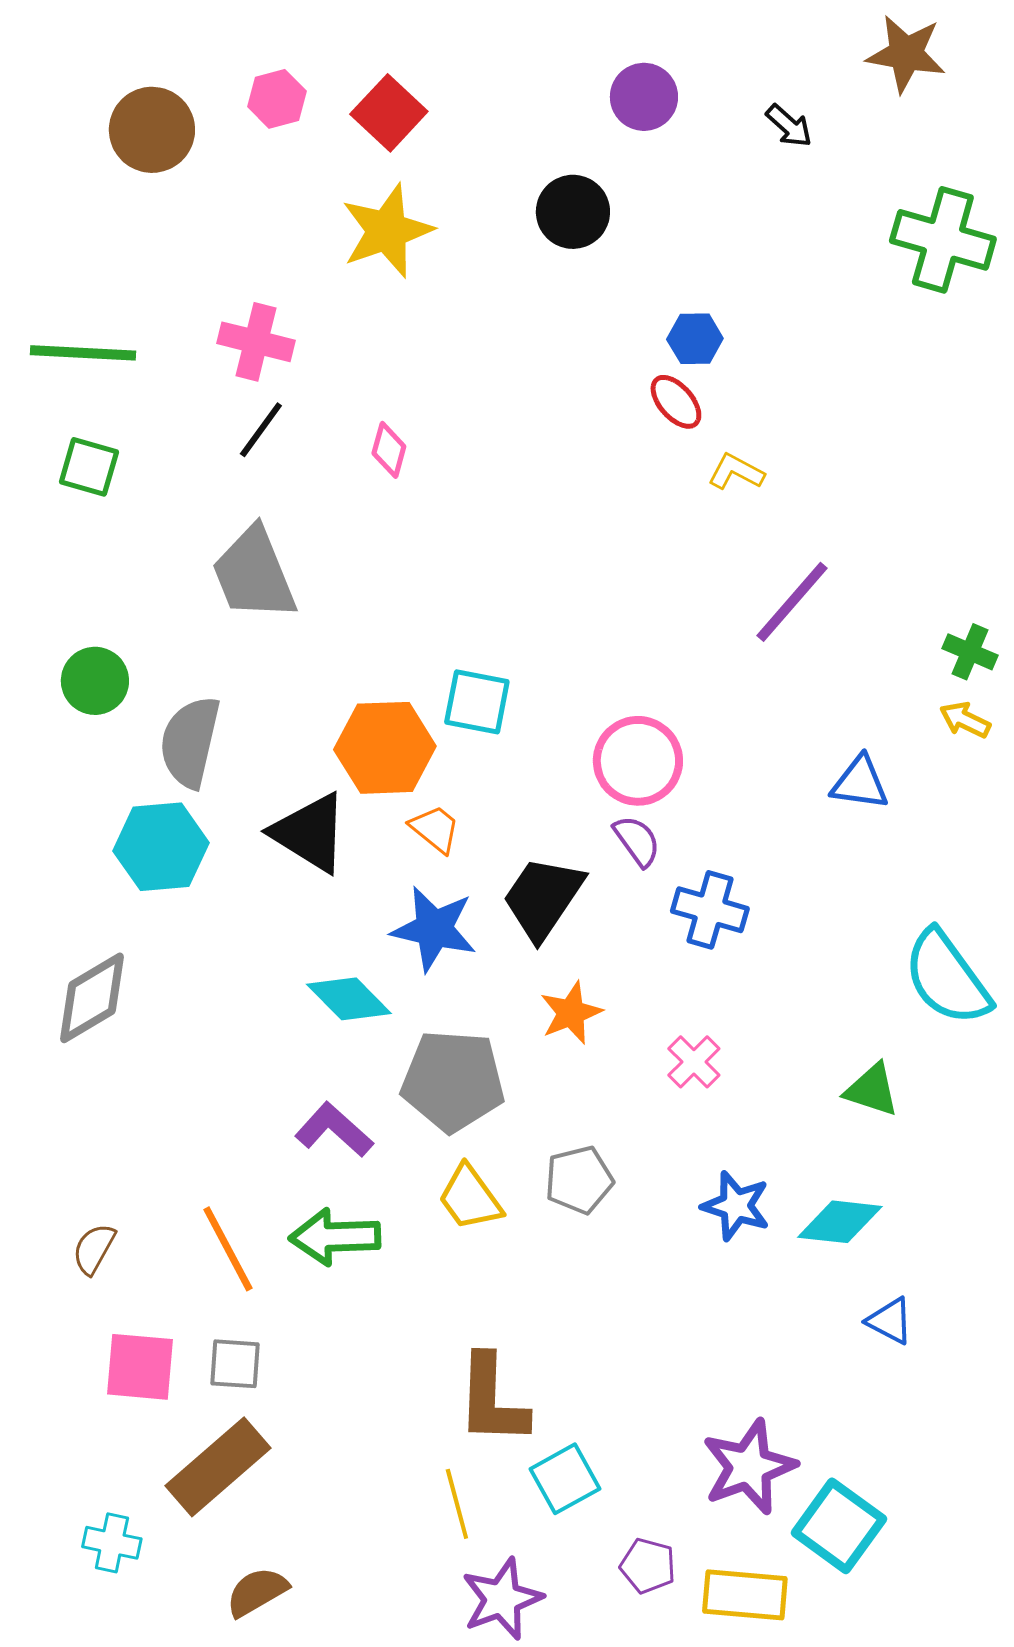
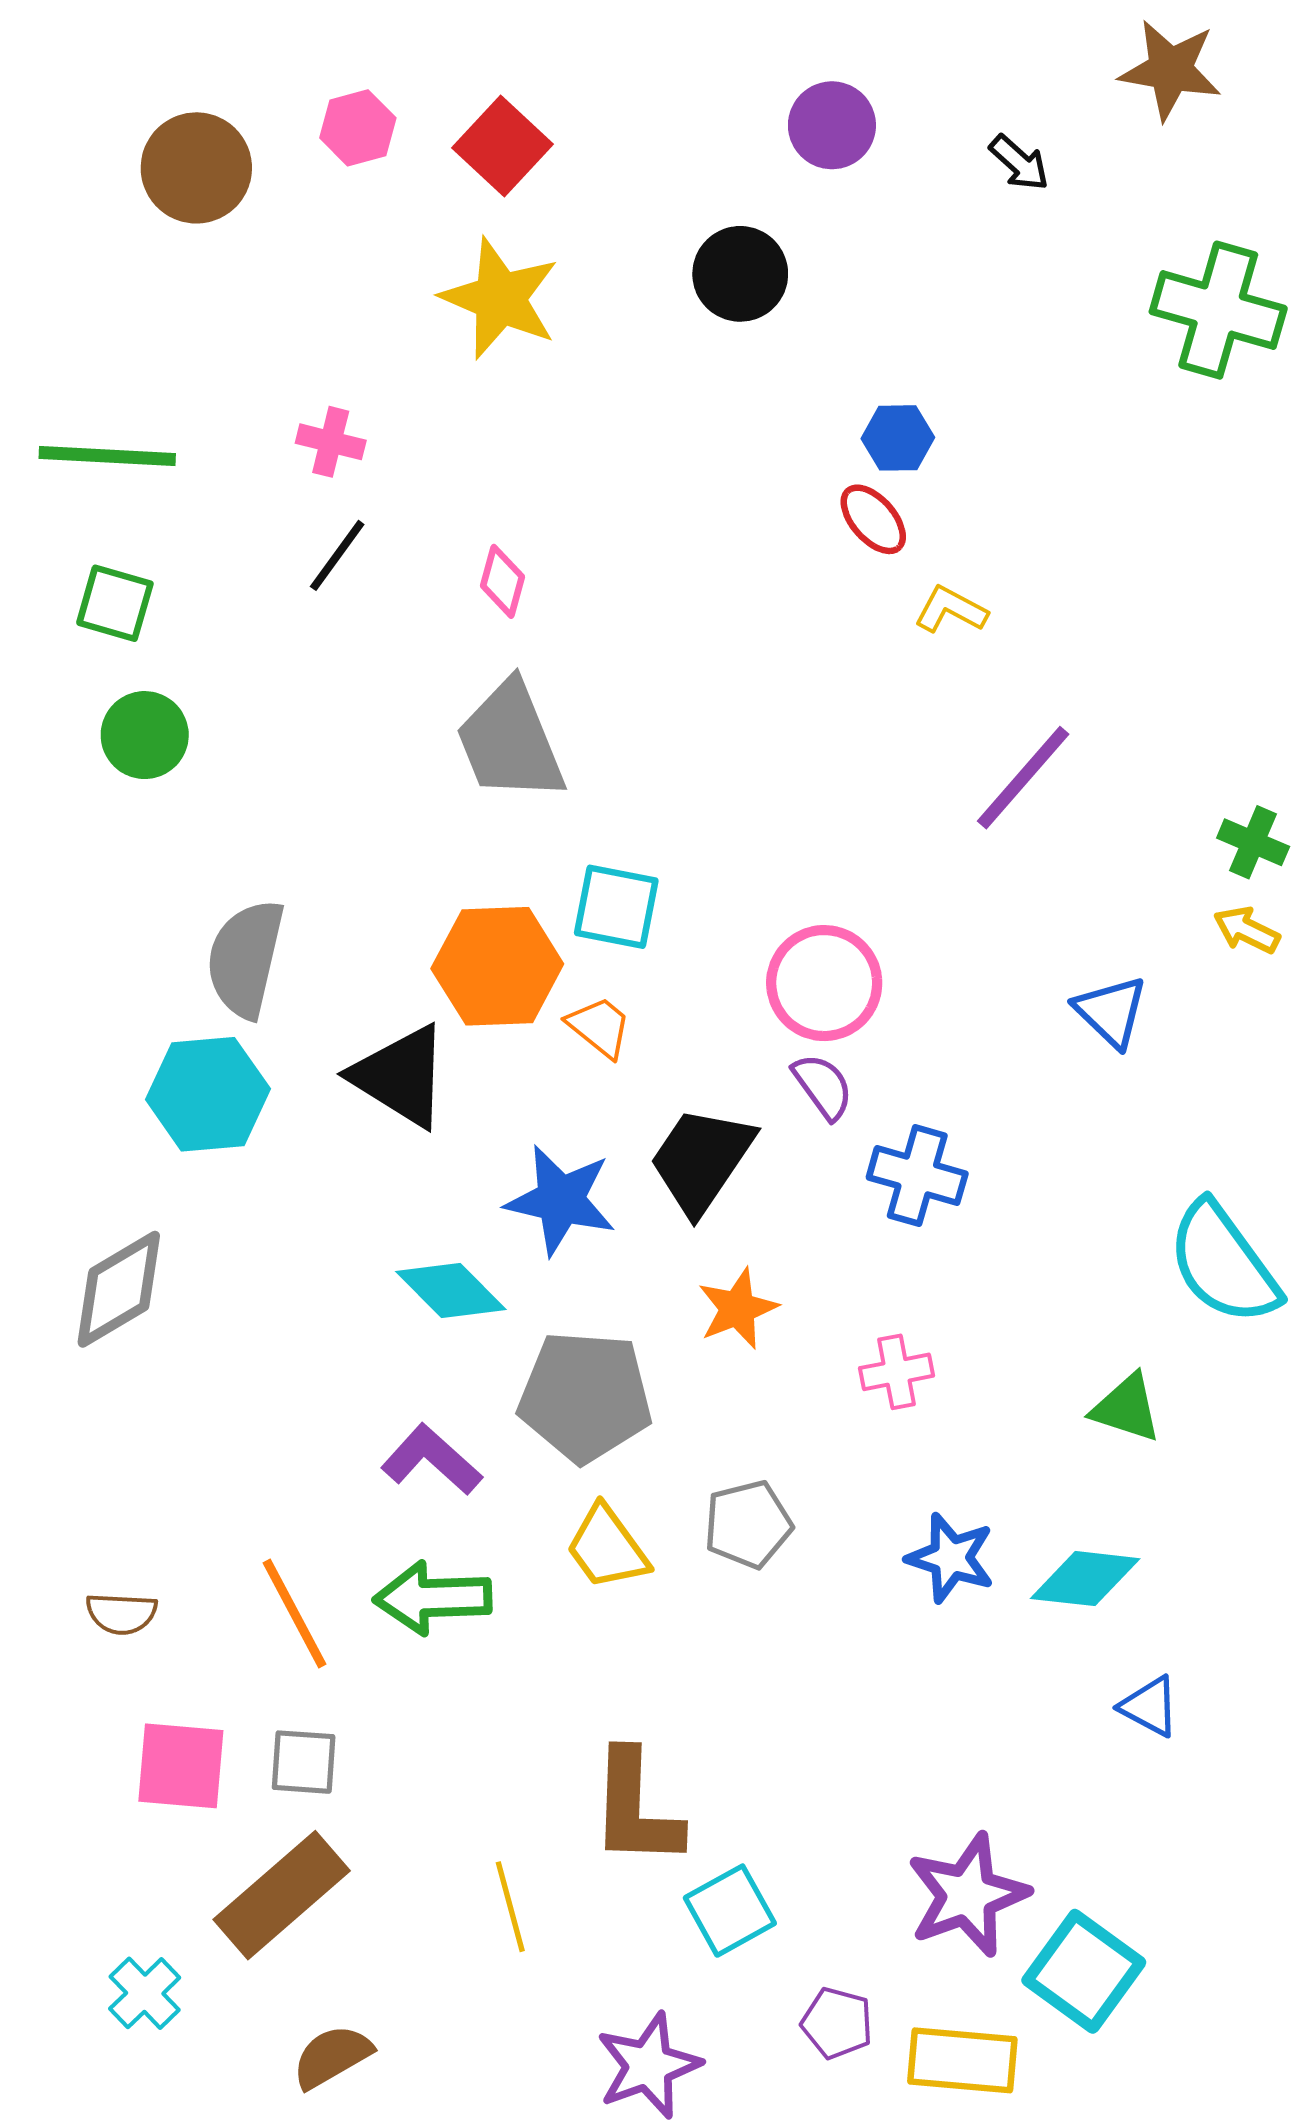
yellow star: (387, 231) -> (500, 298), turned -30
pink cross: (256, 342) -> (331, 442), size x0.7
gray trapezoid: (254, 574) -> (510, 741), moved
green circle: (95, 681) -> (145, 735), moved
blue triangle: (860, 783) -> (1111, 1011), turned 36
orange trapezoid: (435, 829) -> (599, 1027), moved
pink cross: (694, 1062) -> (897, 1372), turned 34
brown semicircle: (94, 1249) -> (121, 1613), turned -116
yellow line: (457, 1504) -> (510, 1907), moved
cyan cross: (112, 1543) -> (145, 1993), turned 34

